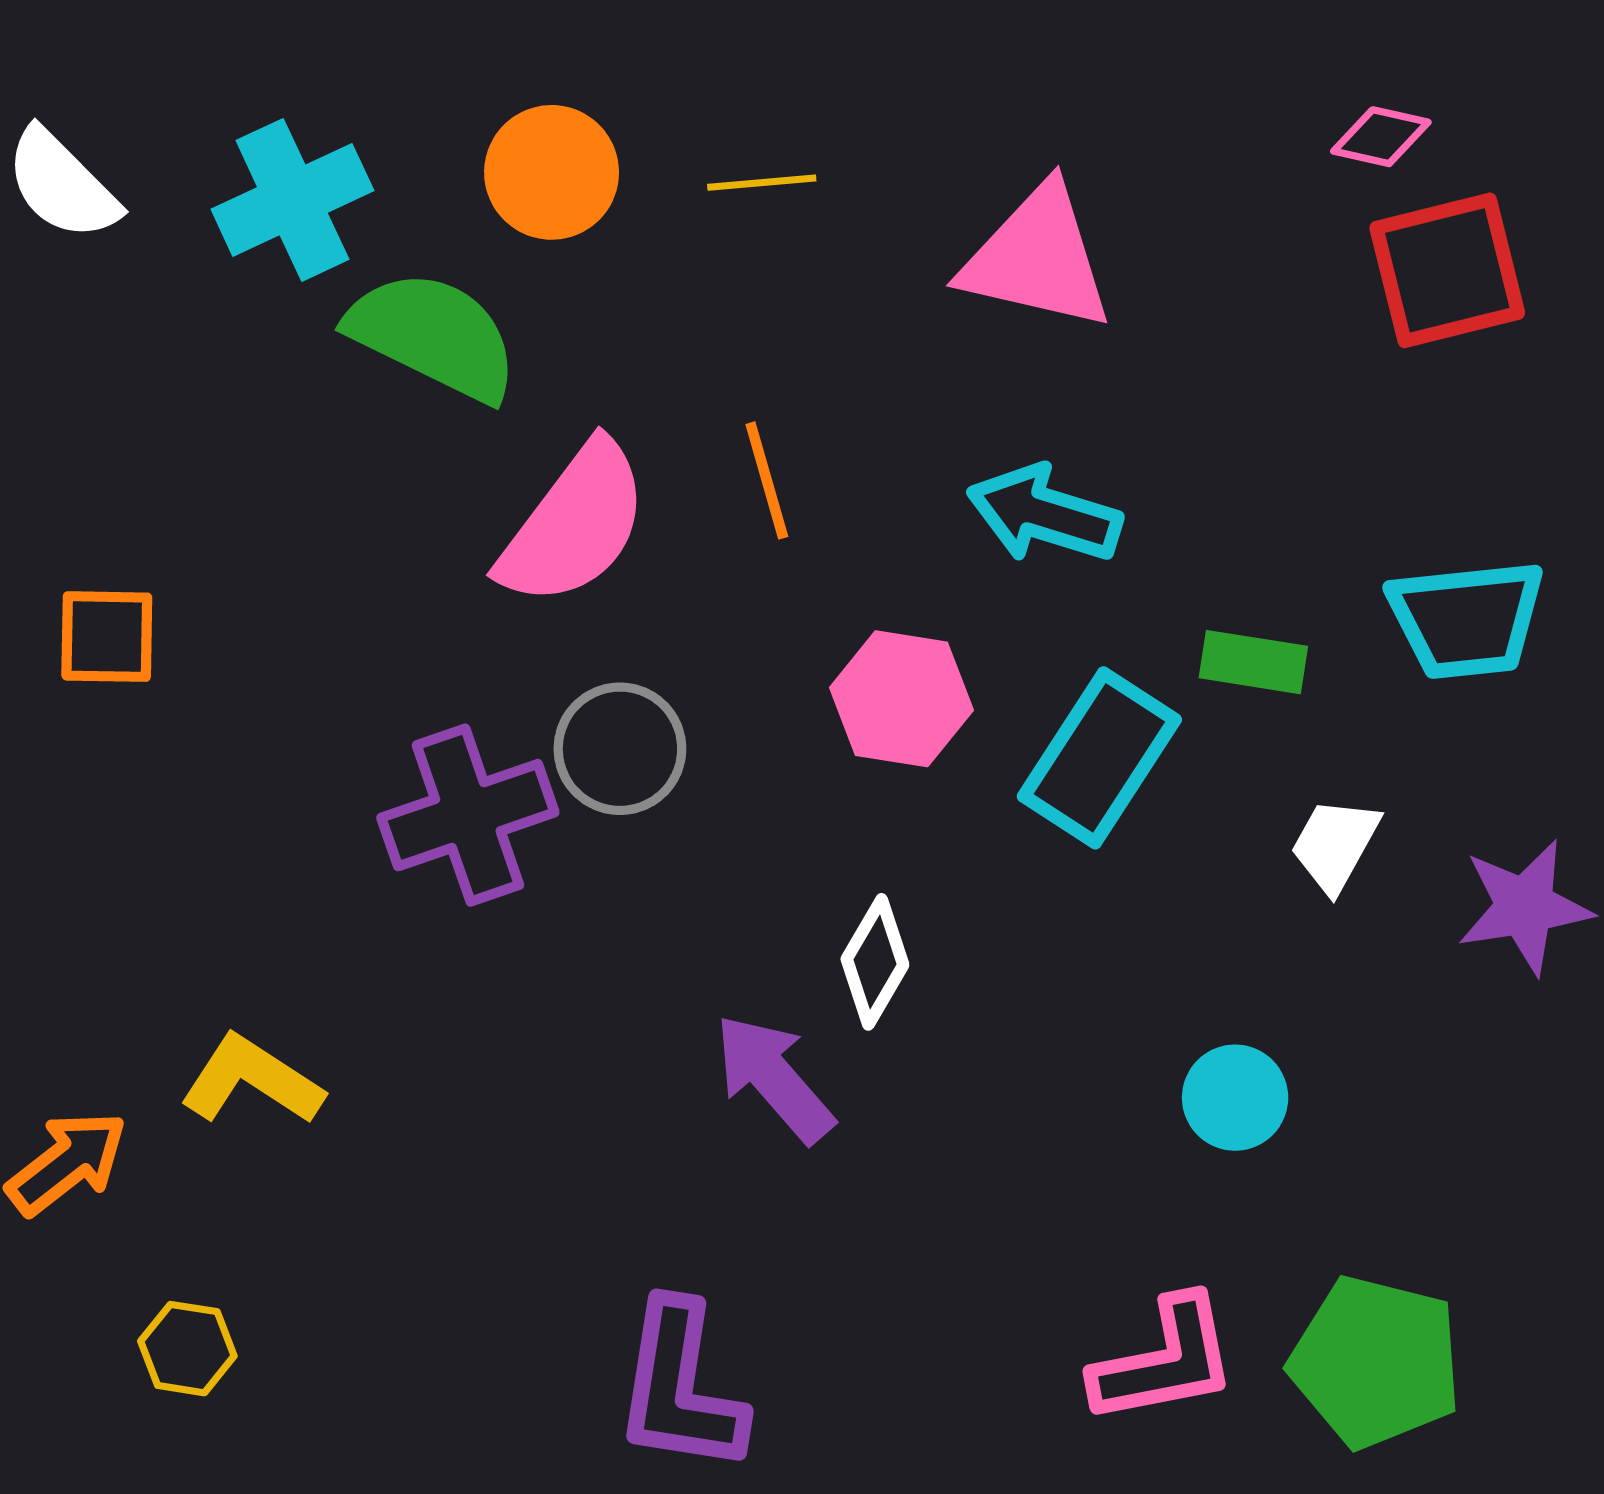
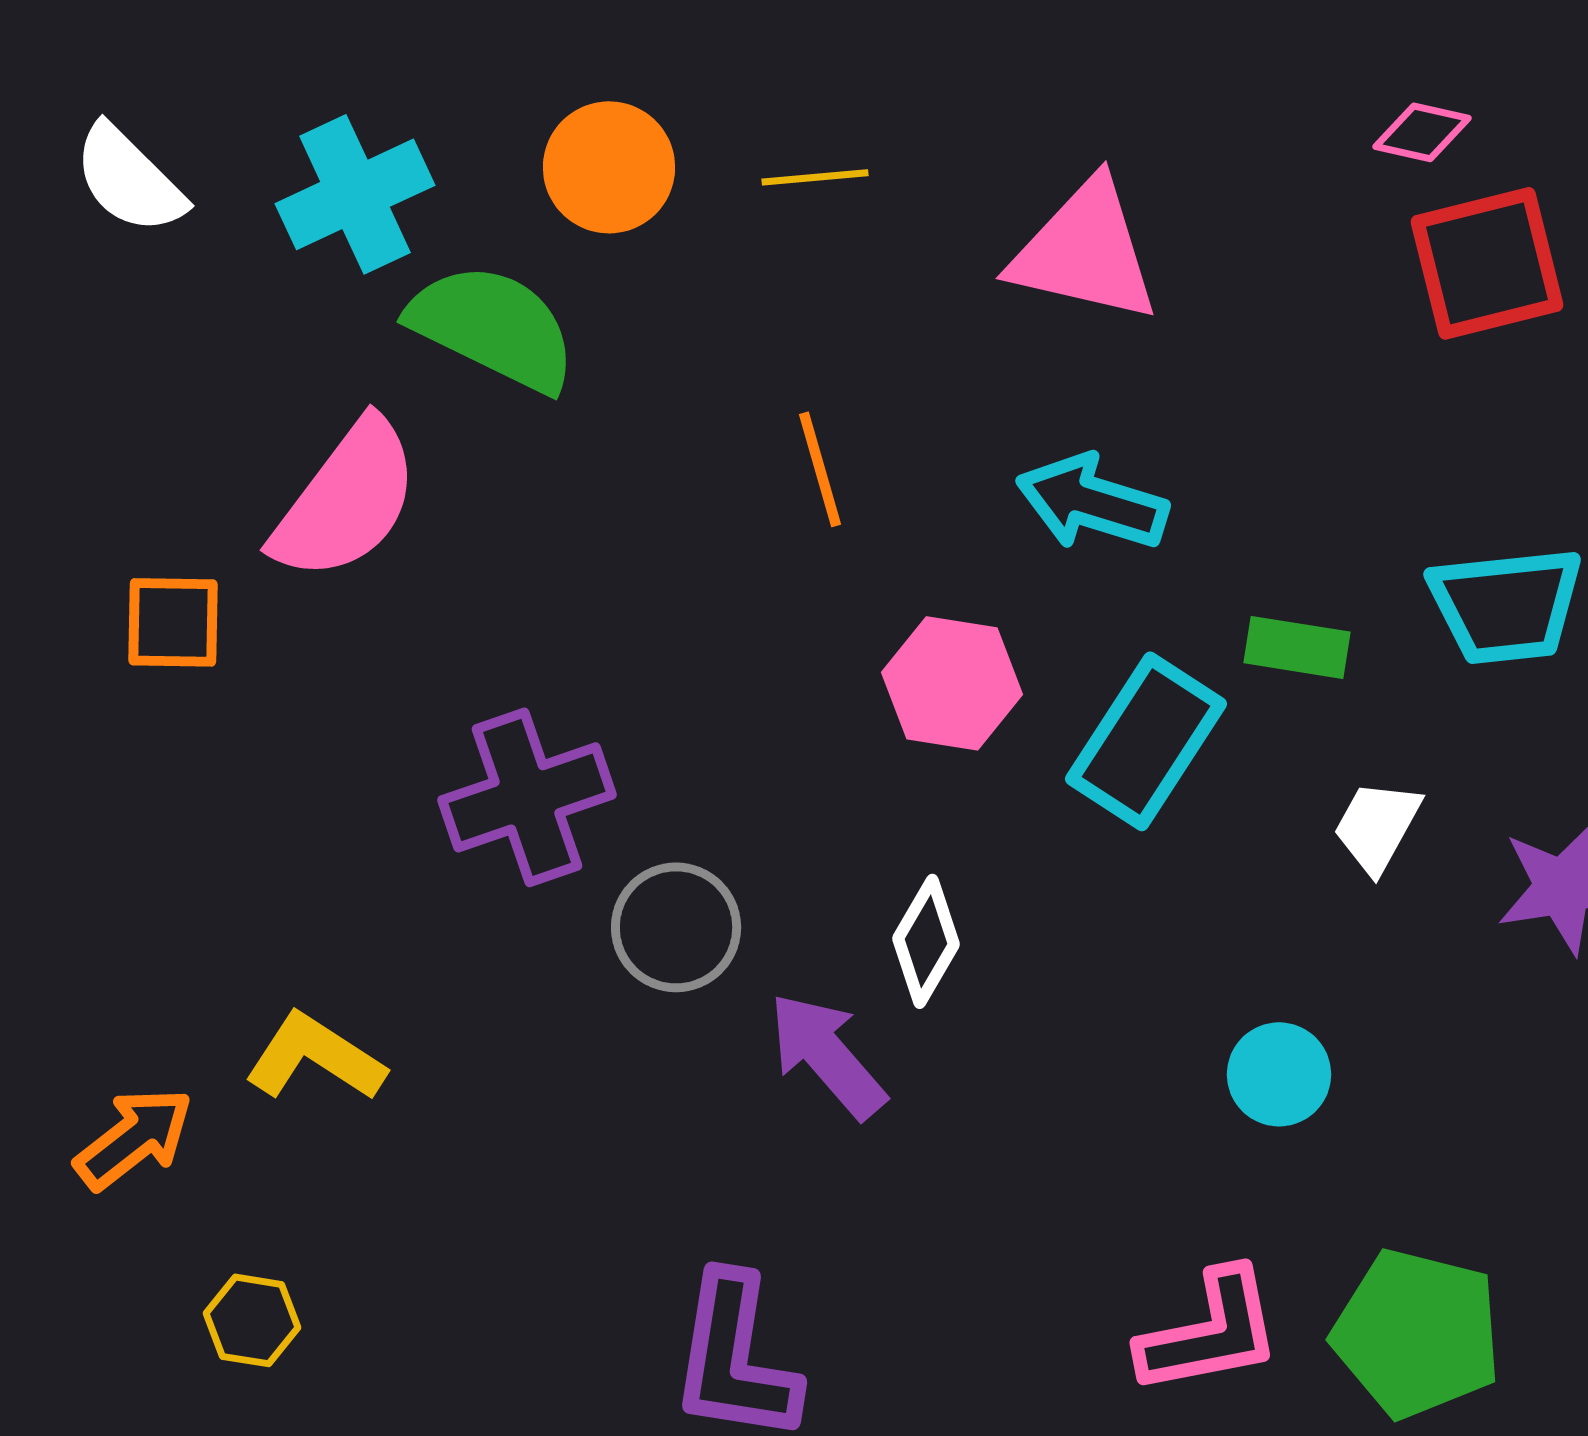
pink semicircle: (574, 524) -> (346, 500), moved
gray circle: (620, 749) -> (676, 927), moved

